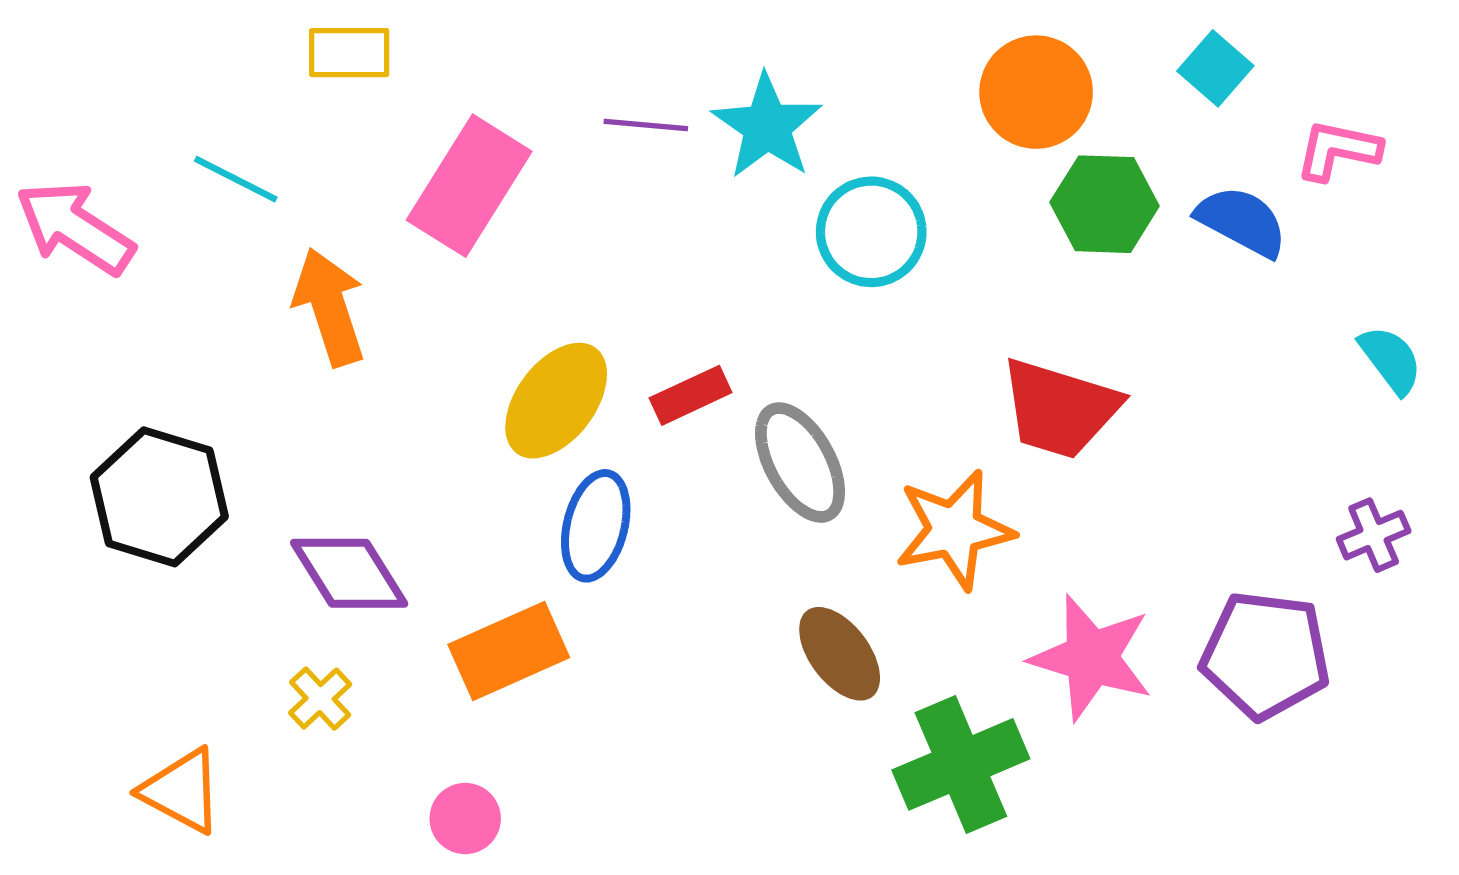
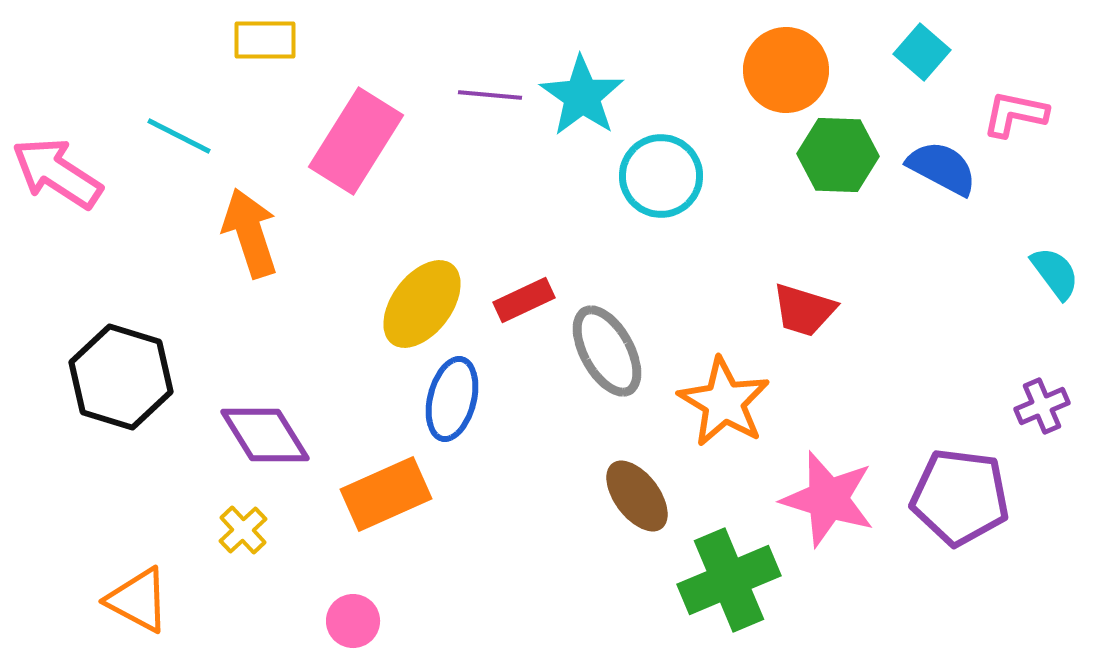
red trapezoid: (1060, 408) -> (804, 310), size x0.7
orange star: (954, 530) -> (724, 402), turned -30

